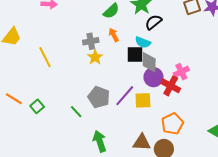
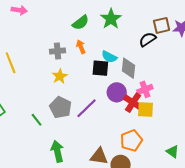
black semicircle: (153, 22) -> (148, 39), moved
yellow star: (95, 57) -> (60, 76), moved
gray diamond: (149, 62) -> (128, 68), moved
yellow square: (143, 100) -> (146, 109), moved

